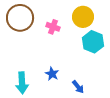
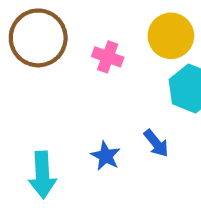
blue arrow: (78, 87) -> (156, 143), moved

